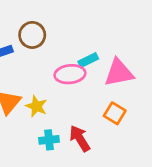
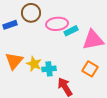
pink ellipse: (70, 74) -> (57, 24), moved
cyan cross: (49, 140) -> (49, 69), moved

